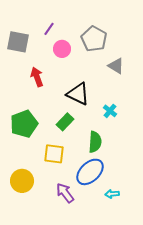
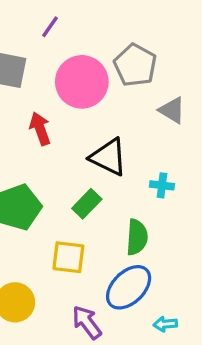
purple line: (49, 29) -> (50, 27), moved
pink circle: (62, 49) -> (82, 82), size x1.8
cyan cross: (110, 111) -> (162, 185), turned -32

